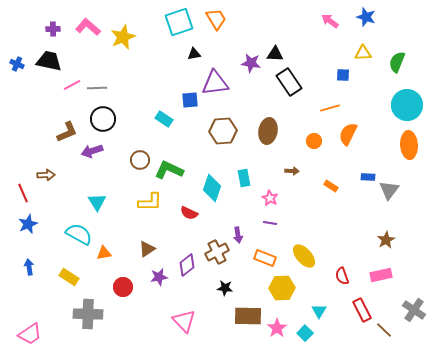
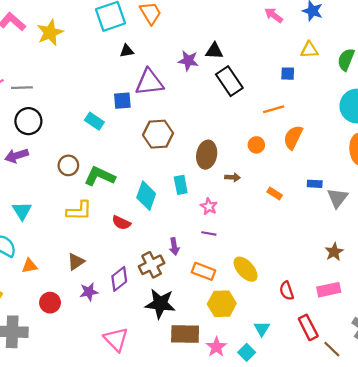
brown ellipse: (268, 131) -> (207, 155), moved
black star: (225, 288) -> (160, 304), size x1.8

